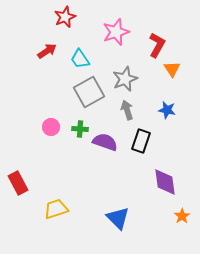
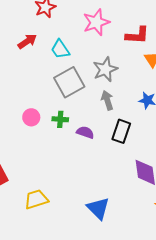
red L-shape: (157, 45) -> (137, 35), turned 65
purple semicircle: (105, 142) -> (85, 132), size x0.7

